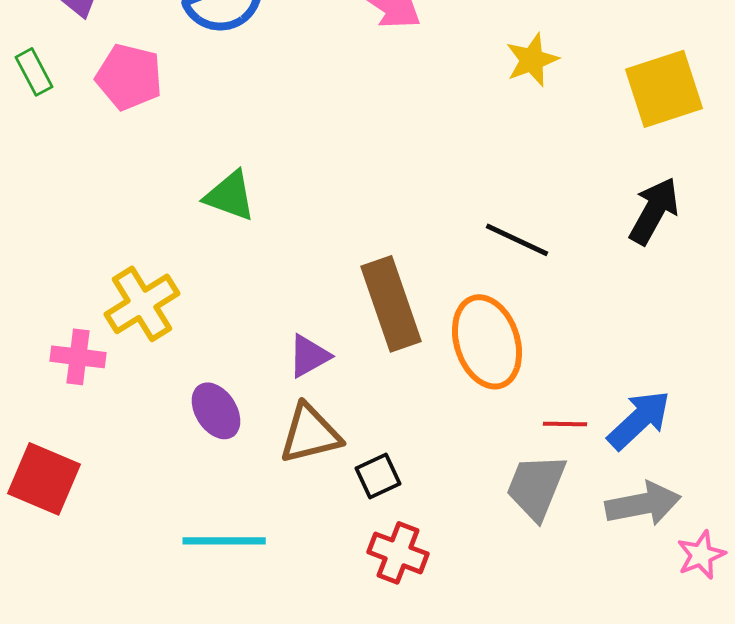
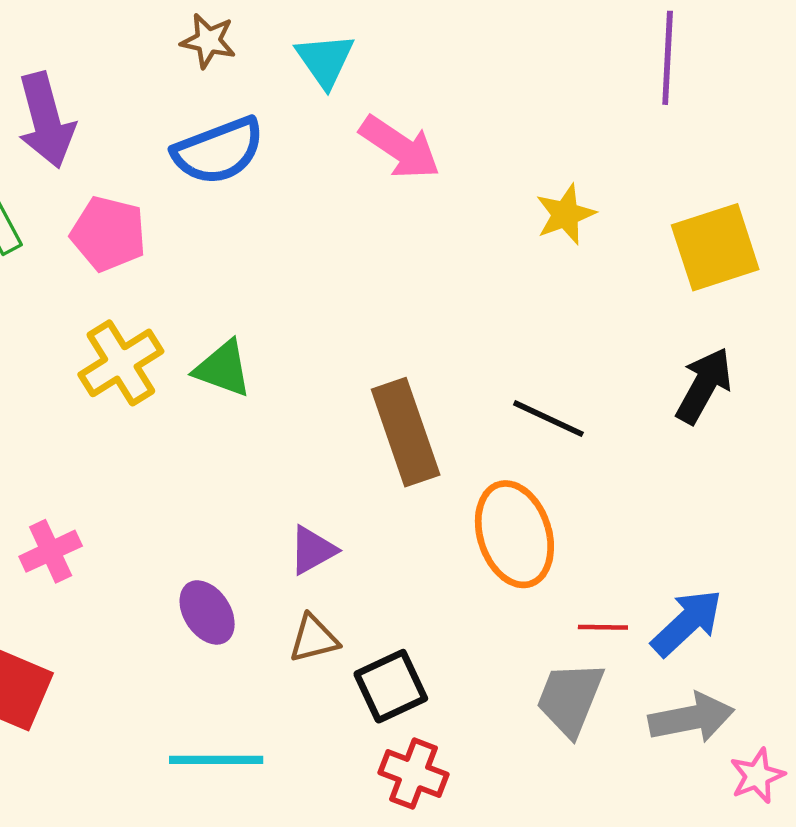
yellow cross: (142, 304) -> (121, 363), moved
brown rectangle: (391, 304) -> (406, 432), moved
pink cross: (78, 357) -> (51, 551), turned -32
brown triangle: (310, 434) -> (314, 639), size x0.7
black square: (378, 476) -> (391, 686), size x1.4

